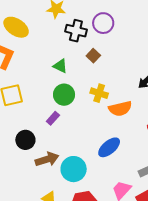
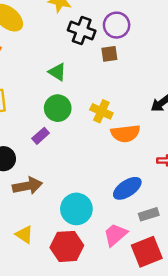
brown square: (93, 56) -> (109, 54), moved, turned 32
blue ellipse: (109, 147) -> (127, 188), moved
cyan circle: (74, 169) -> (76, 209), moved

